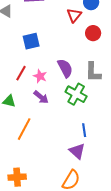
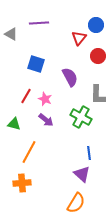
blue square: (31, 41) -> (36, 64), turned 30
purple semicircle: (65, 68) -> (70, 77), moved
orange cross: (17, 177) -> (22, 183), moved

